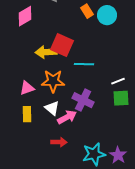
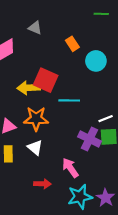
cyan circle: (107, 15) -> (96, 61), moved
purple cross: (83, 100) -> (90, 139), moved
pink arrow: (67, 117) -> (70, 168), moved, turned -96

